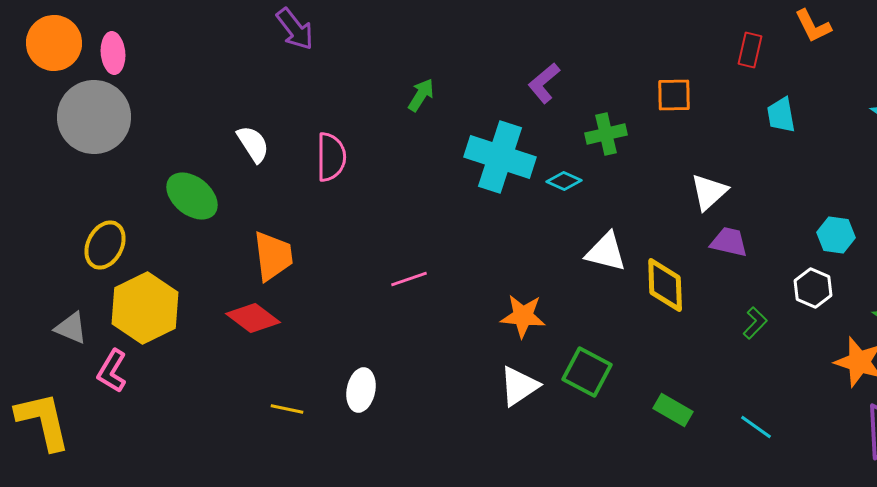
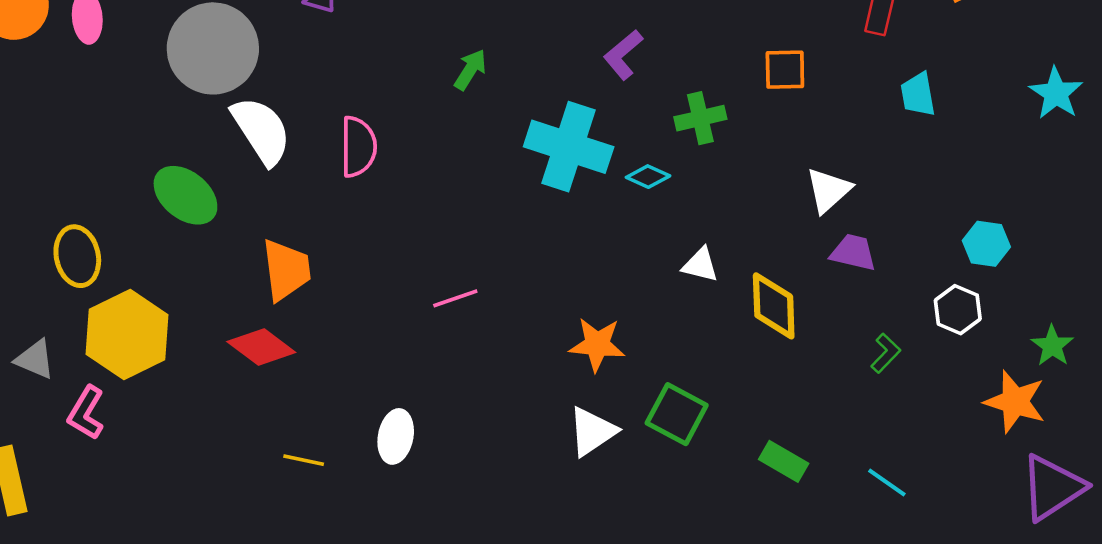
gray circle: (94, 117) -> (213, 48), moved
white semicircle: (253, 144) -> (261, 131), size x1.5
yellow ellipse: (105, 245) -> (77, 256), turned -39
white triangle: (606, 252) -> (700, 265), size x0.7

